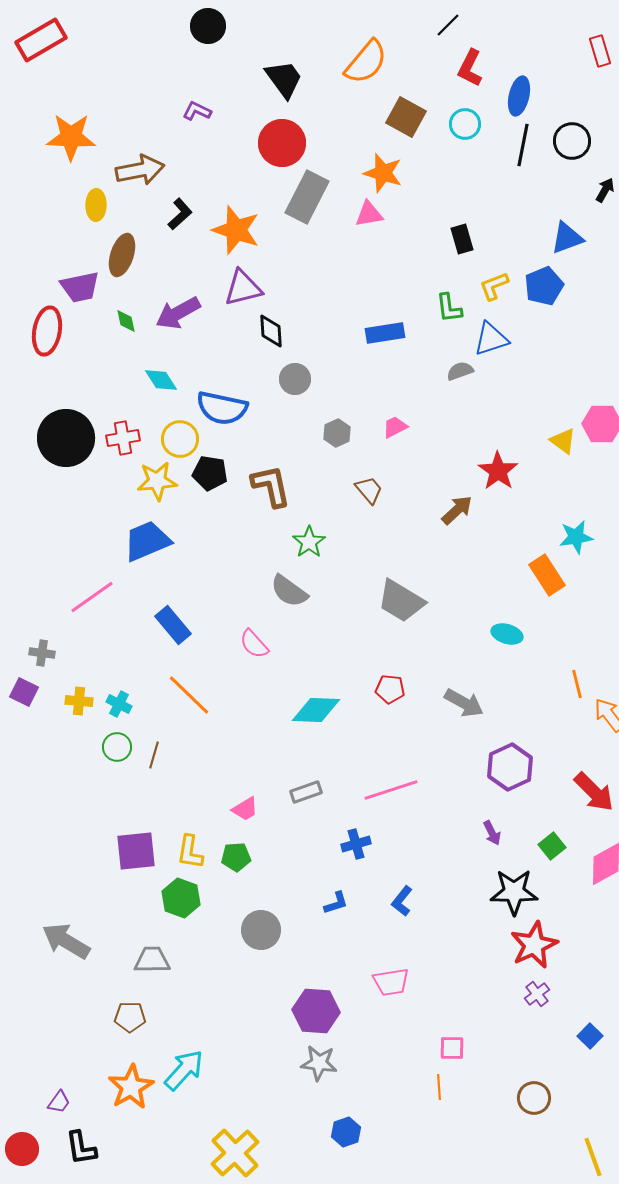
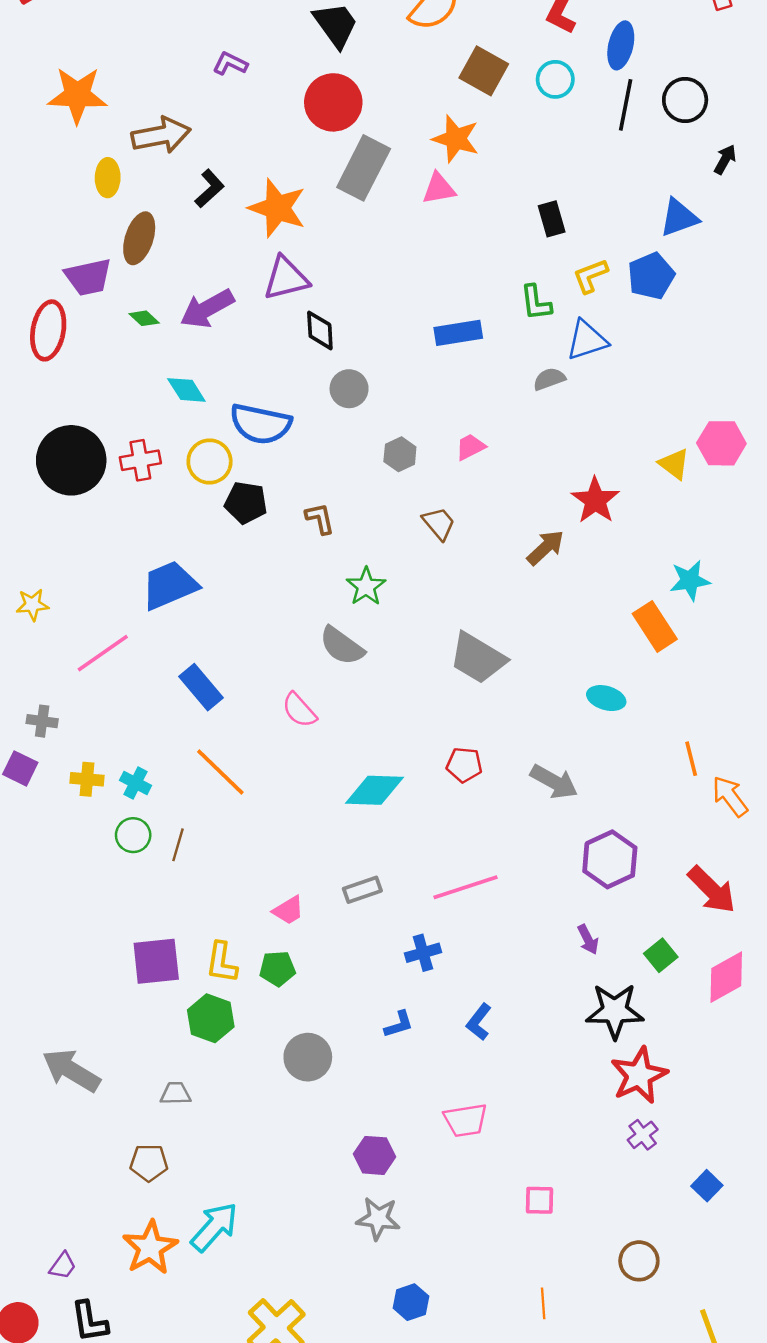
green diamond: (126, 321) -> (144, 318), turned -35
yellow star: (157, 481) -> (32, 605), moved, size x0.7
brown L-shape: (271, 486) -> (320, 519), size x0.6
gray trapezoid: (152, 960) -> (176, 1094), size x0.7
purple hexagon: (316, 1011) -> (375, 1155), size x0.7
orange line: (439, 1087) -> (543, 1303), moved

